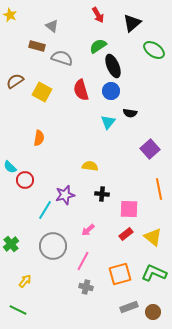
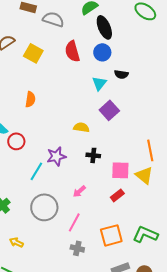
purple square: (150, 149) -> (109, 110), moved
yellow triangle: (153, 237) -> (144, 175), moved
yellow arrow: (25, 281) -> (16, 242), turned -104

